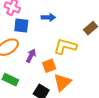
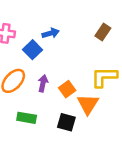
blue square: (21, 25) -> (33, 50), moved, turned -35
yellow L-shape: (65, 46) -> (104, 77), moved

